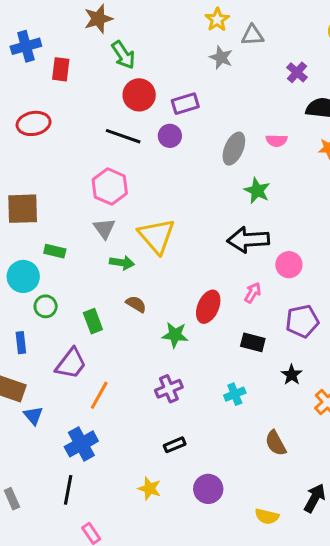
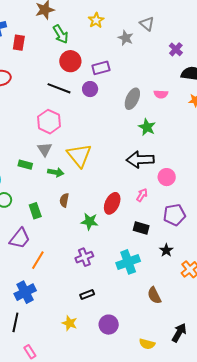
yellow star: (217, 20) -> (96, 20), moved
gray triangle: (252, 35) -> (147, 24), turned 42
green rectangle: (55, 251) -> (25, 165), moved
brown semicircle: (136, 304) -> (64, 200), turned -112
cyan cross: (235, 394) -> (128, 262), size x1.6

